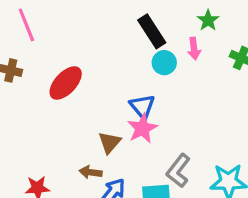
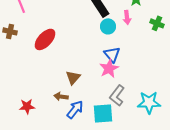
blue triangle: (142, 106) -> (112, 54), moved
pink star: (142, 128) -> (109, 68), moved

